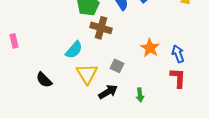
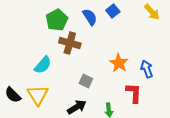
yellow triangle: (87, 74) -> (38, 95), moved
red L-shape: (178, 78) -> (134, 93), moved

